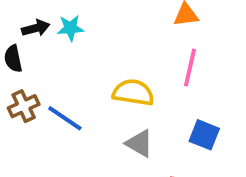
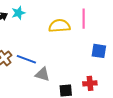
yellow semicircle: (133, 93) -> (59, 26), moved
gray triangle: (140, 143) -> (42, 74), moved

